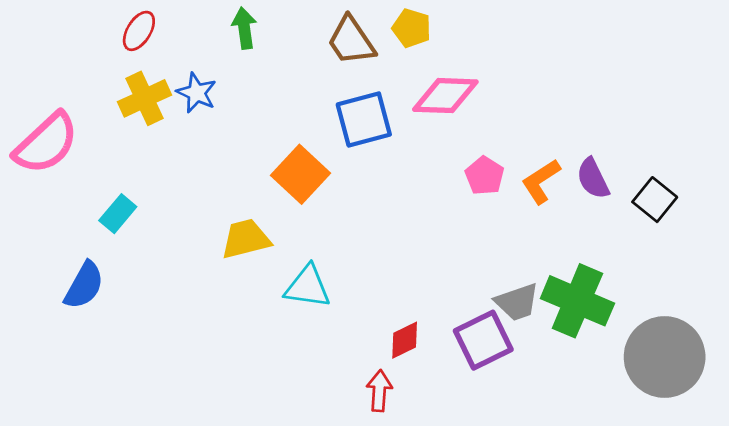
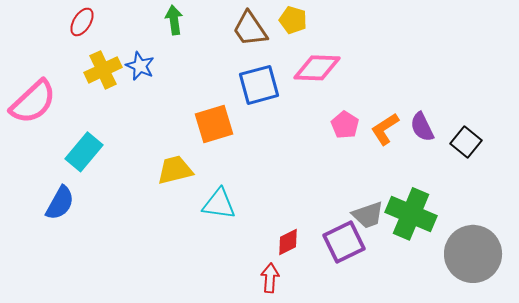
red ellipse: (139, 31) -> (82, 22), moved
orange square: (301, 174) -> (214, 124), turned 30
cyan rectangle: (118, 214) -> (84, 152), size x1.4

